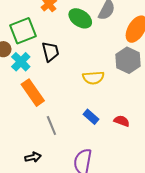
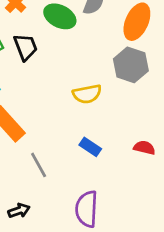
black trapezoid: (50, 52) -> (26, 47), moved
red semicircle: (122, 121) -> (144, 148), moved

